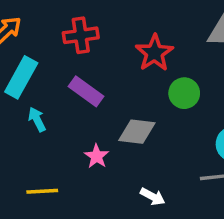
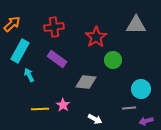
pink star: (97, 156) -> (63, 105), moved
yellow line: (42, 191) -> (40, 109), moved

